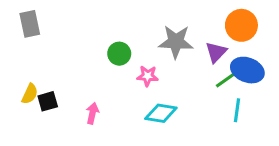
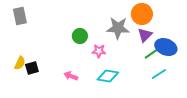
orange circle: (241, 25) -> (142, 14), moved
cyan line: (237, 110) -> (159, 74), turned 49
pink arrow: (92, 113) -> (71, 76), moved, turned -80

